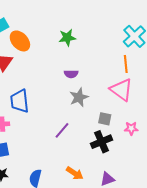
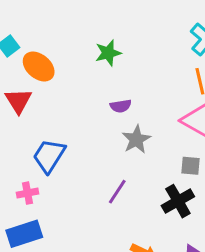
blue trapezoid: (20, 101) -> (49, 156), turned 45
gray square: (105, 119) -> (191, 166), moved

